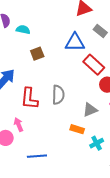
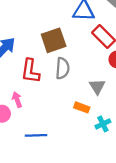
brown square: (37, 54) -> (54, 40), moved, size x1.6
gray triangle: (90, 110) -> (97, 87), turned -42

